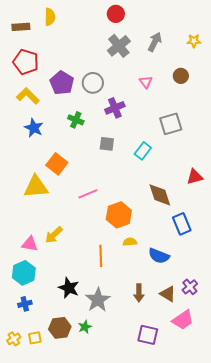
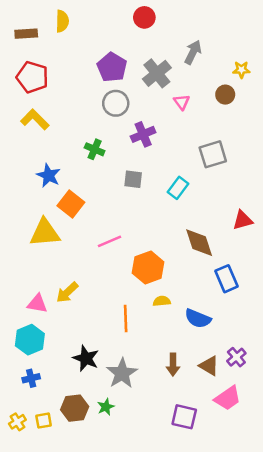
yellow star: (194, 41) -> (241, 70), moved
gray cross: (119, 46) -> (157, 73), moved
purple pentagon: (62, 83) -> (112, 67), moved
blue star: (34, 128) -> (49, 175), moved

